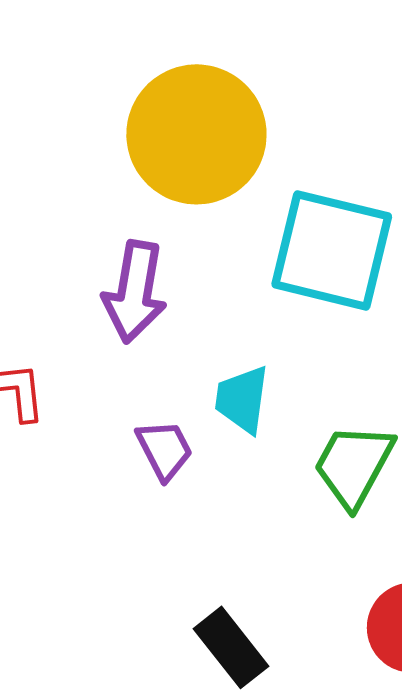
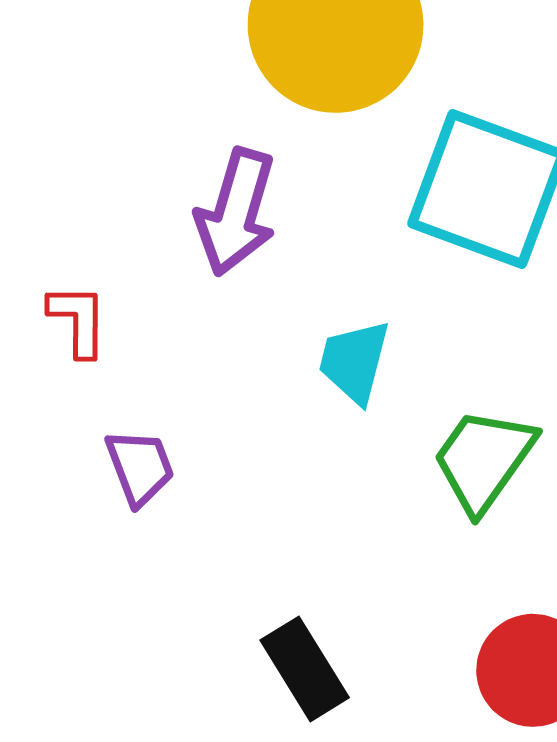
purple trapezoid: (164, 450) -> (140, 467), moved

